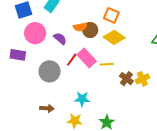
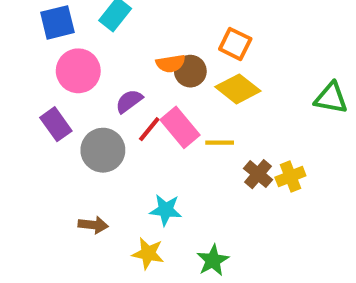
purple semicircle: (60, 39) -> (129, 101), moved, turned -80
purple rectangle: (18, 55) -> (56, 124), moved, turned 42

